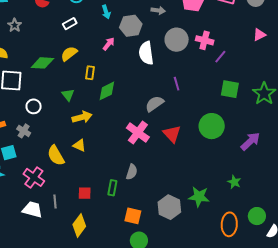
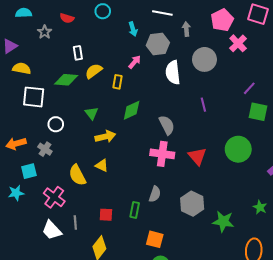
gray arrow: (158, 10) -> (186, 29), turned -104
white rectangle: (70, 24) -> (78, 53), moved, turned -72
gray star: (15, 25) -> (45, 32), moved
pink cross: (205, 40) -> (238, 43), moved, turned 30
purple line: (220, 57) -> (249, 88), moved
yellow rectangle: (90, 73) -> (118, 82), moved
gray semicircle: (155, 104) -> (167, 125), moved, turned 96
pink cross: (138, 133) -> (162, 154), turned -30
gray hexagon: (169, 207) -> (192, 204), moved
white trapezoid: (32, 210) -> (52, 230), turned -150

